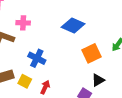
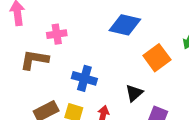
black triangle: (98, 80) -> (134, 93), moved

